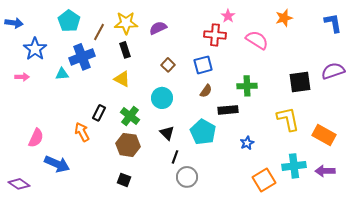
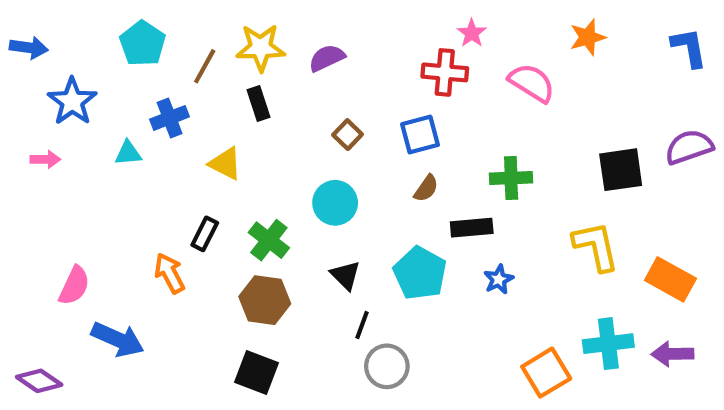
blue cross: (82, 57) -> (170, 118), size x0.7
yellow triangle: (122, 79) -> (225, 164), moved
blue star: (247, 143) -> (499, 279), moved
black square: (124, 180) -> (256, 373), size x1.5

